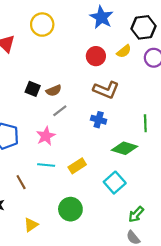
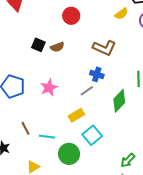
red circle: (96, 56) -> (71, 16), moved
gray line: (60, 111) -> (87, 91), moved
green diamond: (125, 148) -> (119, 101), turned -65
cyan line: (46, 165) -> (47, 137), moved
cyan square: (115, 183) -> (92, 135), moved

